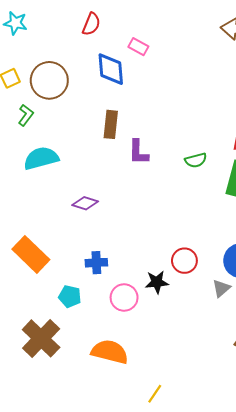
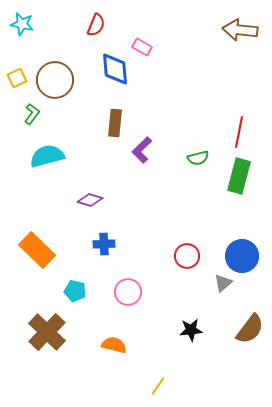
purple L-shape: (138, 152) -> (142, 150), turned 44
blue cross: (96, 263) -> (104, 244), moved
black star: (157, 282) -> (191, 330), moved
orange semicircle: (110, 352) -> (114, 345), size x0.7

